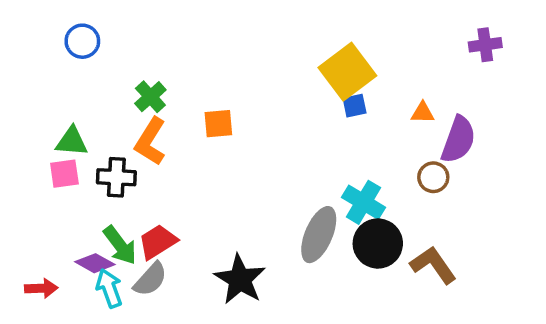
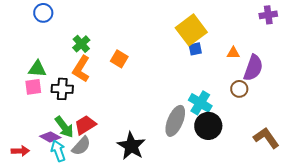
orange square: (218, 124) -> (119, 59), turned 36
brown L-shape: (433, 265) -> (266, 138), moved

